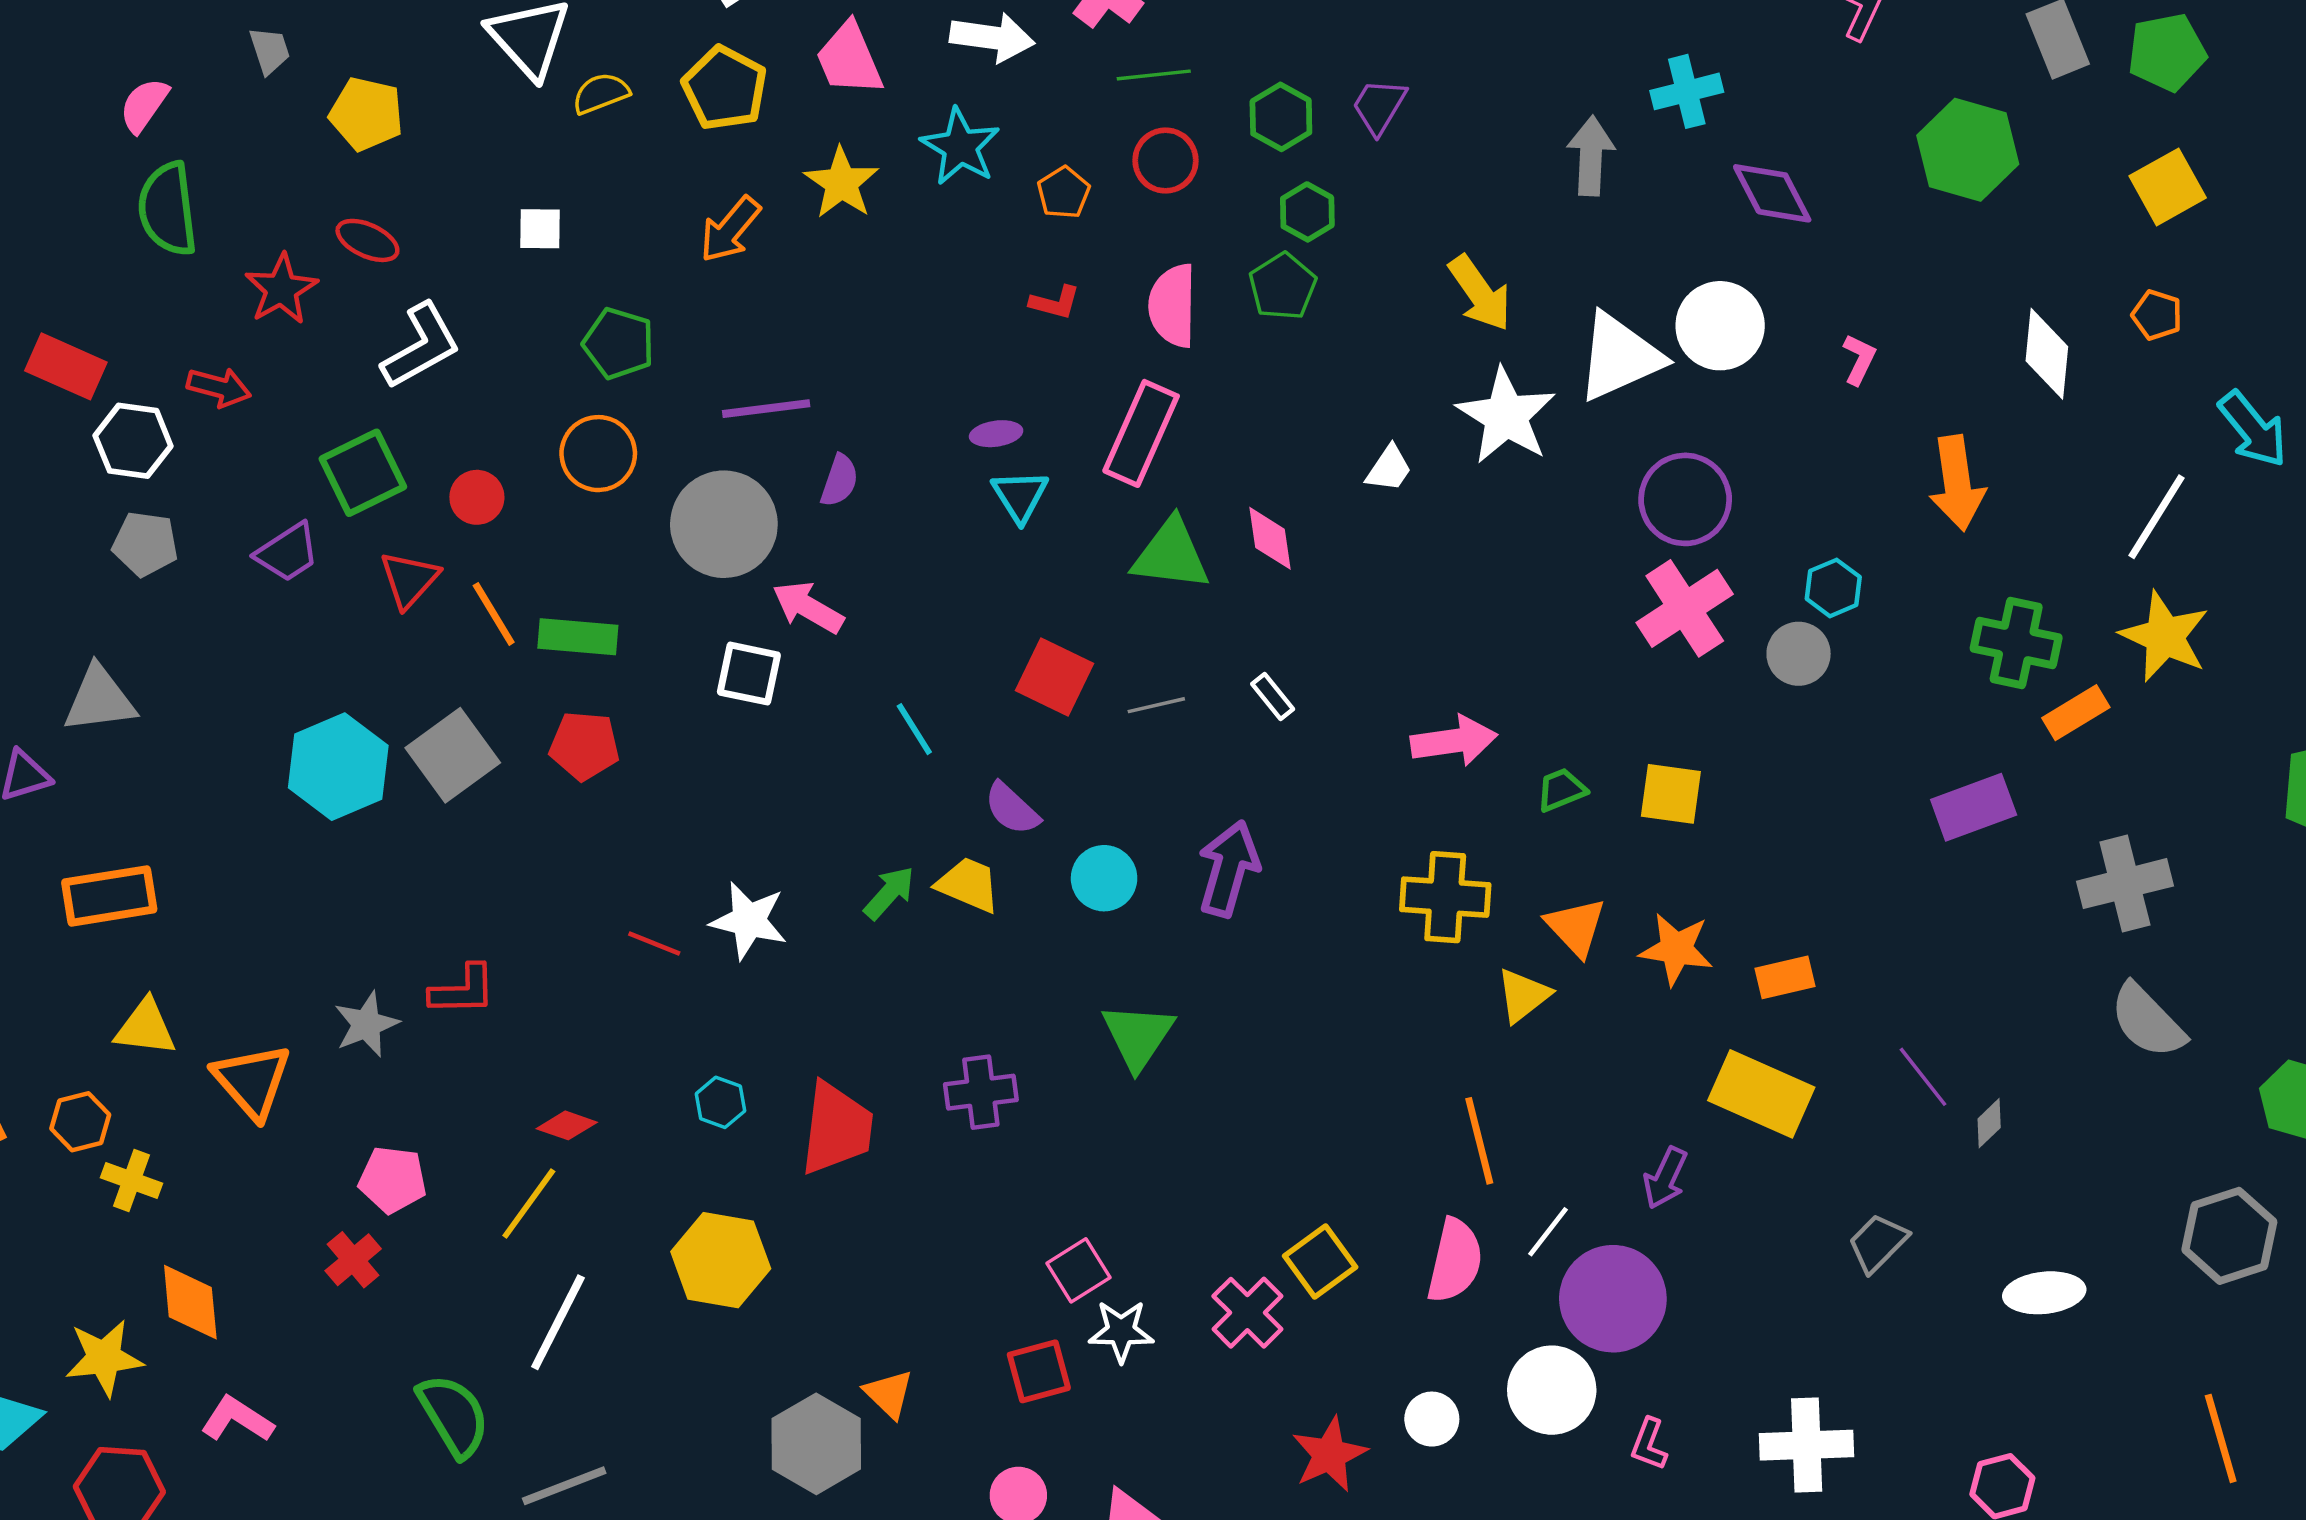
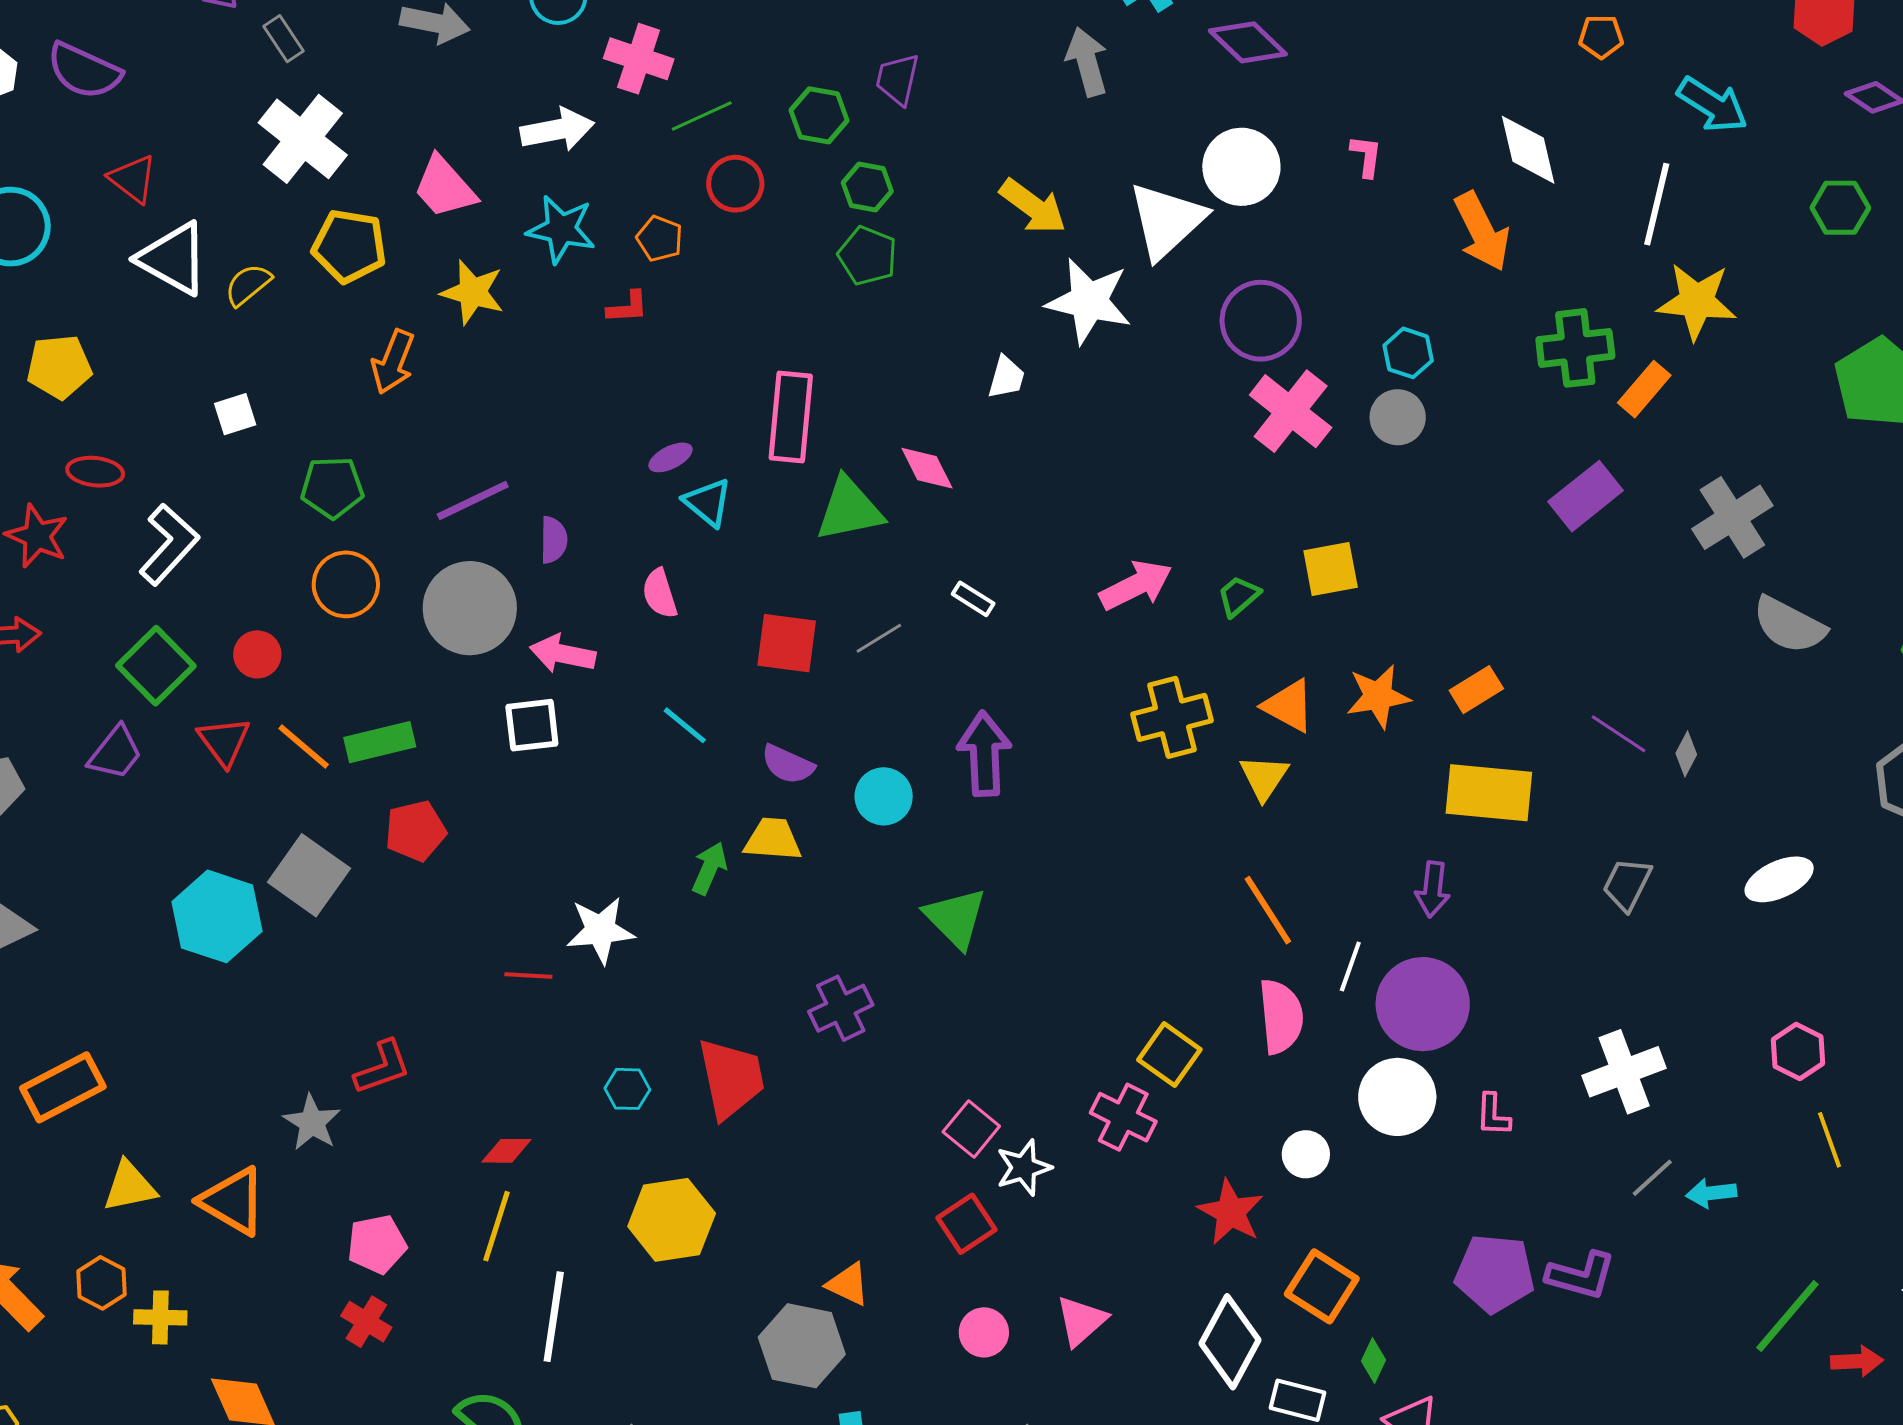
red L-shape: (1055, 302) -> (628, 307), moved
pink semicircle: (1173, 306) -> (660, 594), moved, size x0.7
white diamond: (2047, 354) -> (1528, 150), moved

